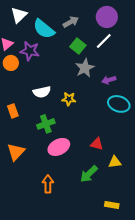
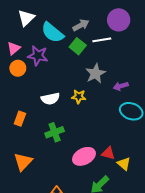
white line: (104, 41) -> (102, 40), moved, turned 36
green square: (78, 46) -> (78, 46), moved
yellow star: (69, 99) -> (79, 97), moved
orange rectangle: (13, 111) -> (20, 119), turned 40
pink ellipse: (59, 147) -> (84, 156), moved
yellow triangle: (115, 162) -> (124, 164), moved, turned 48

